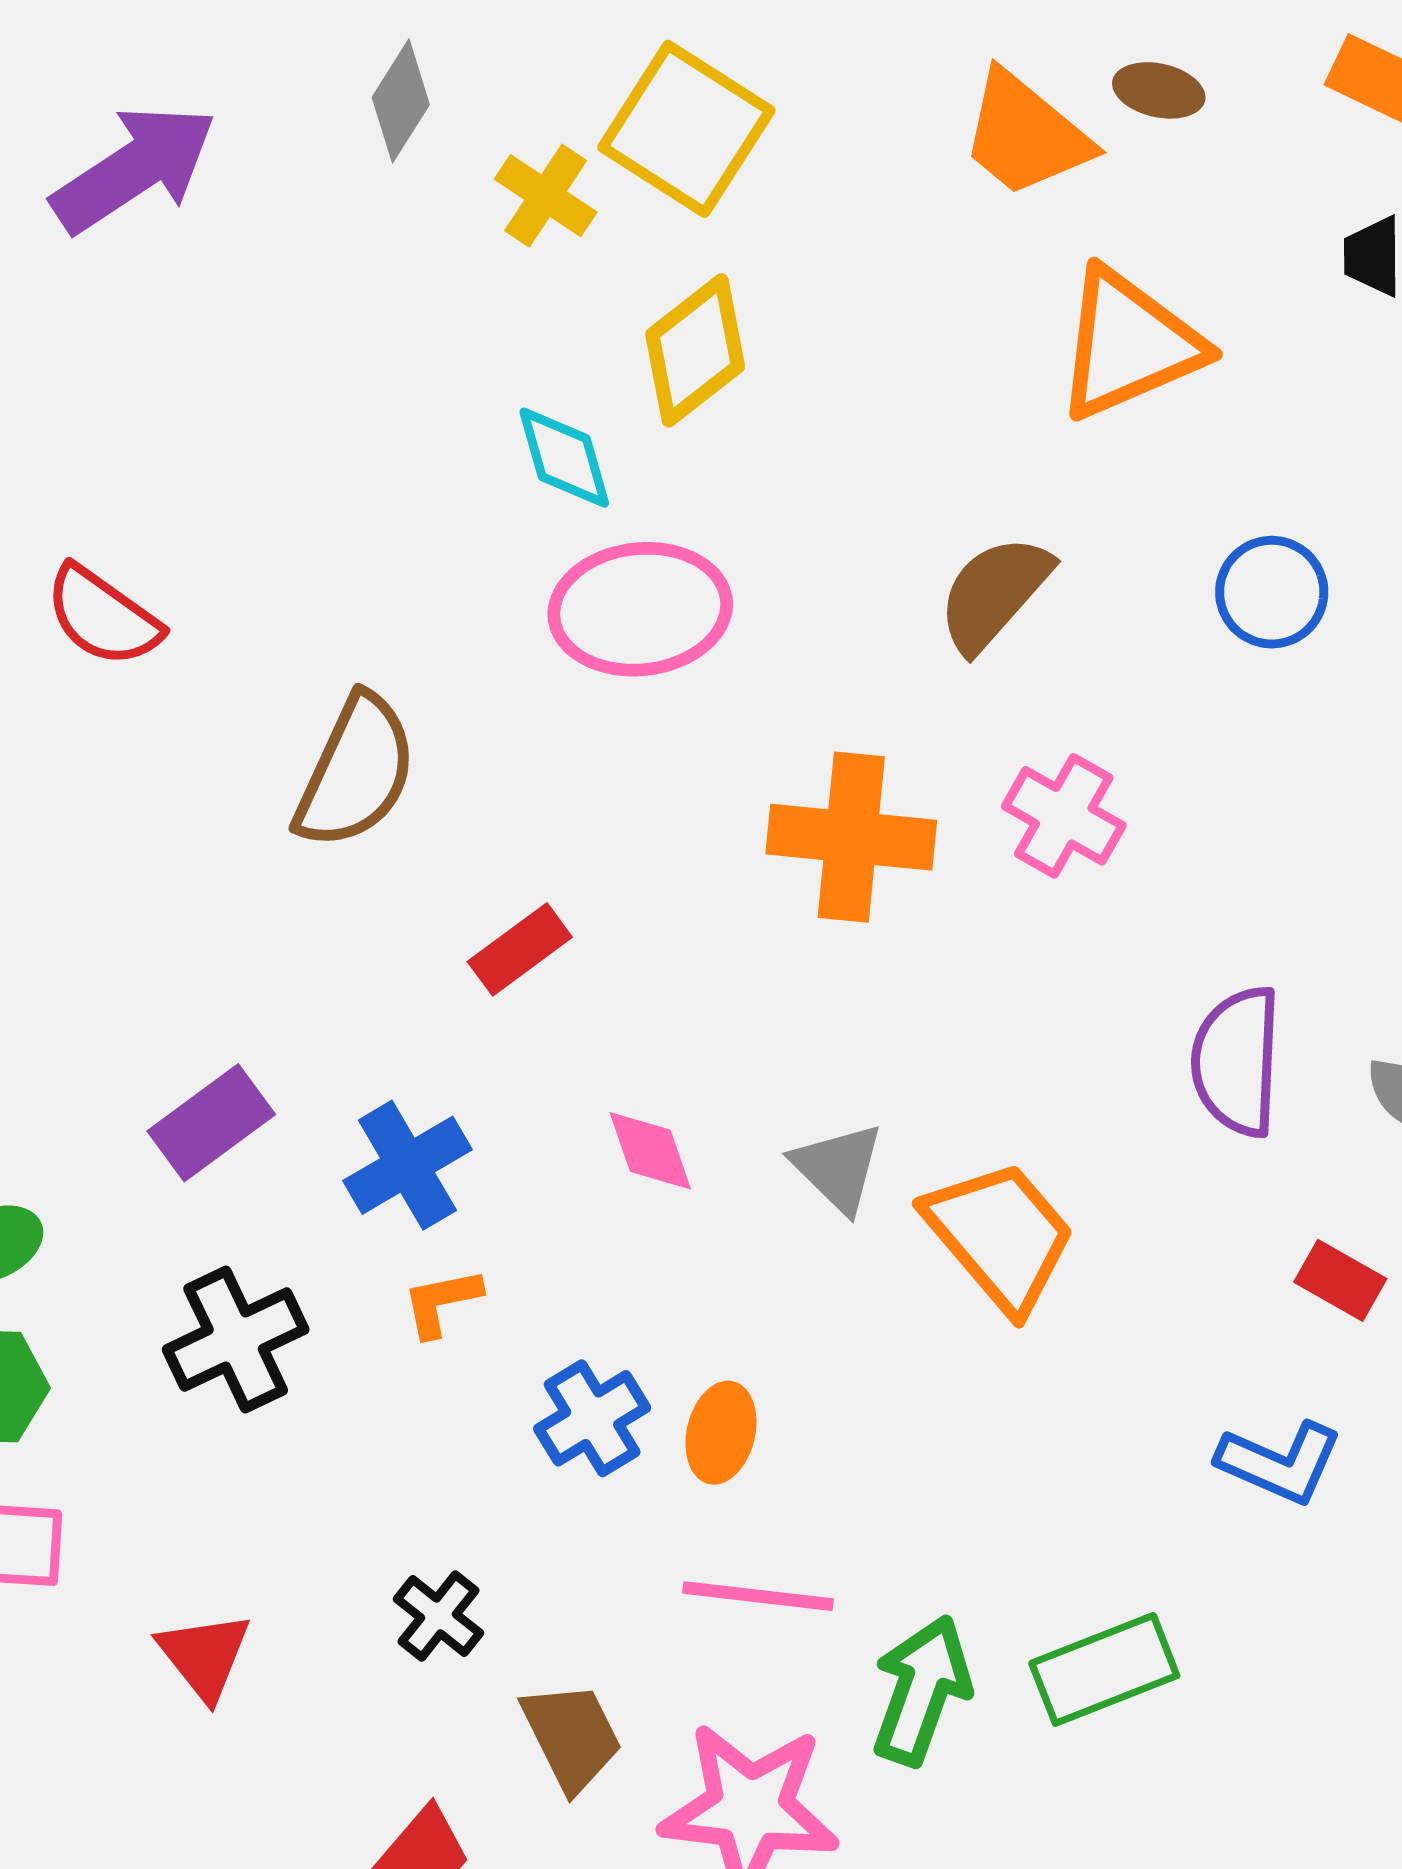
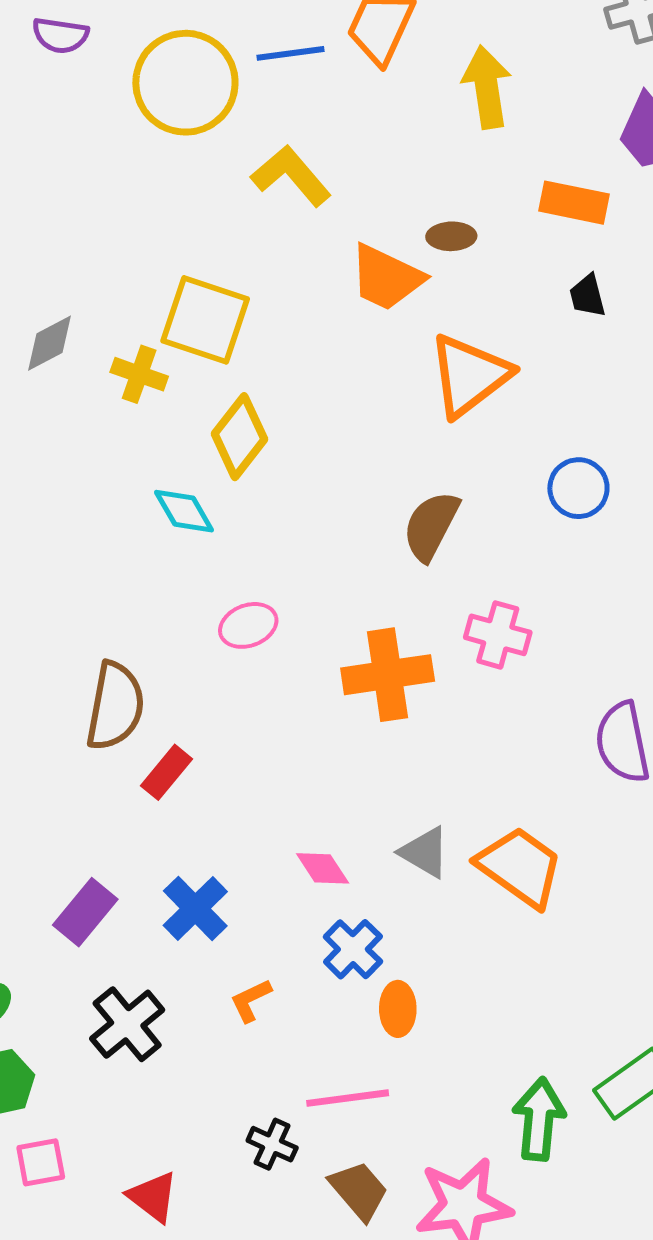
gray diamond: (401, 101) -> (49, 343), turned 44
pink ellipse: (640, 609) -> (248, 625), moved, size x0.6
red rectangle: (520, 949) -> (167, 772), moved
orange L-shape: (442, 1302) -> (251, 1000), moved
blue cross: (592, 1418) -> (353, 949), moved
pink line: (758, 1596) -> (348, 1098), moved

